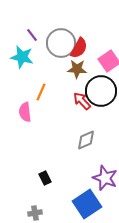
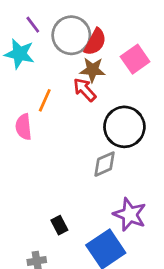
black circle: (101, 91) -> (124, 127), moved
red arrow: (82, 101) -> (85, 90), moved
black rectangle: (45, 178) -> (59, 225), moved

